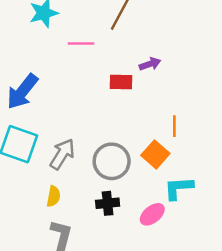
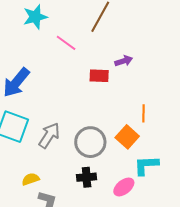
pink line: (81, 43) -> (66, 43), turned 35
yellow semicircle: (54, 196) -> (31, 179), moved, turned -120

